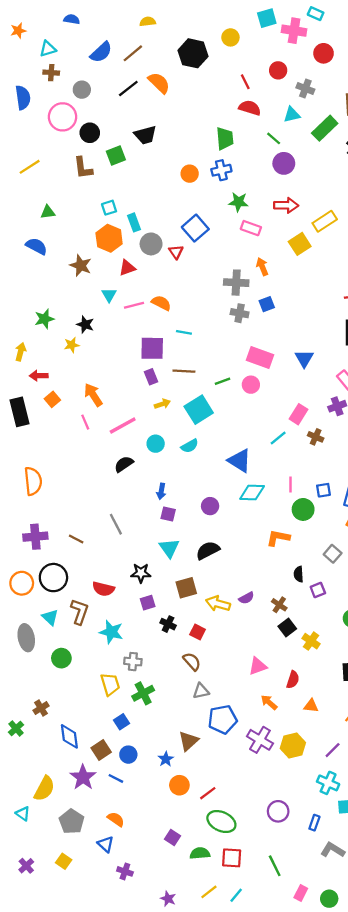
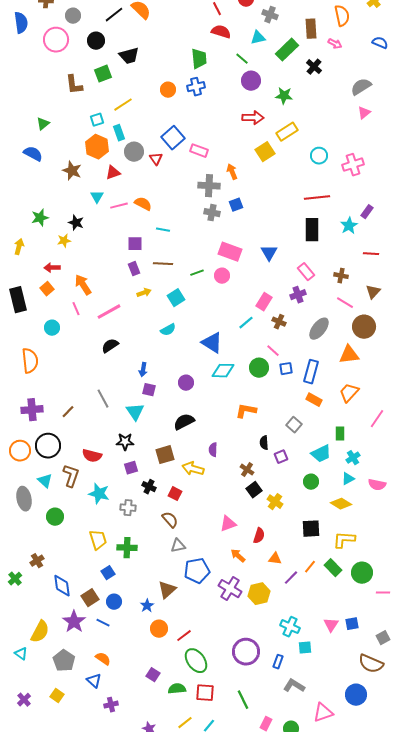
black circle: (90, 133) -> (96, 41), moved
yellow line: (30, 167) -> (123, 105), moved
green star: (238, 202) -> (284, 96), moved
green triangle: (48, 212) -> (43, 124), turned -32
pink rectangle: (251, 228) -> (199, 151), moved
purple square: (152, 348) -> (135, 244), size x0.7
red arrow: (39, 376) -> (52, 268), moved
cyan square: (199, 410) -> (176, 298), size x0.7
cyan circle: (156, 444) -> (52, 328), moved
pink line: (291, 485) -> (273, 351), moved, turned -48
green circle: (303, 509) -> (259, 368), moved
brown line: (76, 539) -> (68, 412), turned -72
cyan triangle: (169, 548) -> (135, 412), moved
purple semicircle: (246, 598) -> (213, 450), moved, turned 120
gray cross: (133, 662) -> (128, 508), moved
green cross: (143, 693) -> (127, 548), turned 30
purple line: (333, 750) -> (291, 578), moved
purple circle: (278, 811) -> (246, 652), size x1.4
green ellipse: (221, 822) -> (196, 661), turned 30
purple cross: (125, 871) -> (111, 705), turned -32

